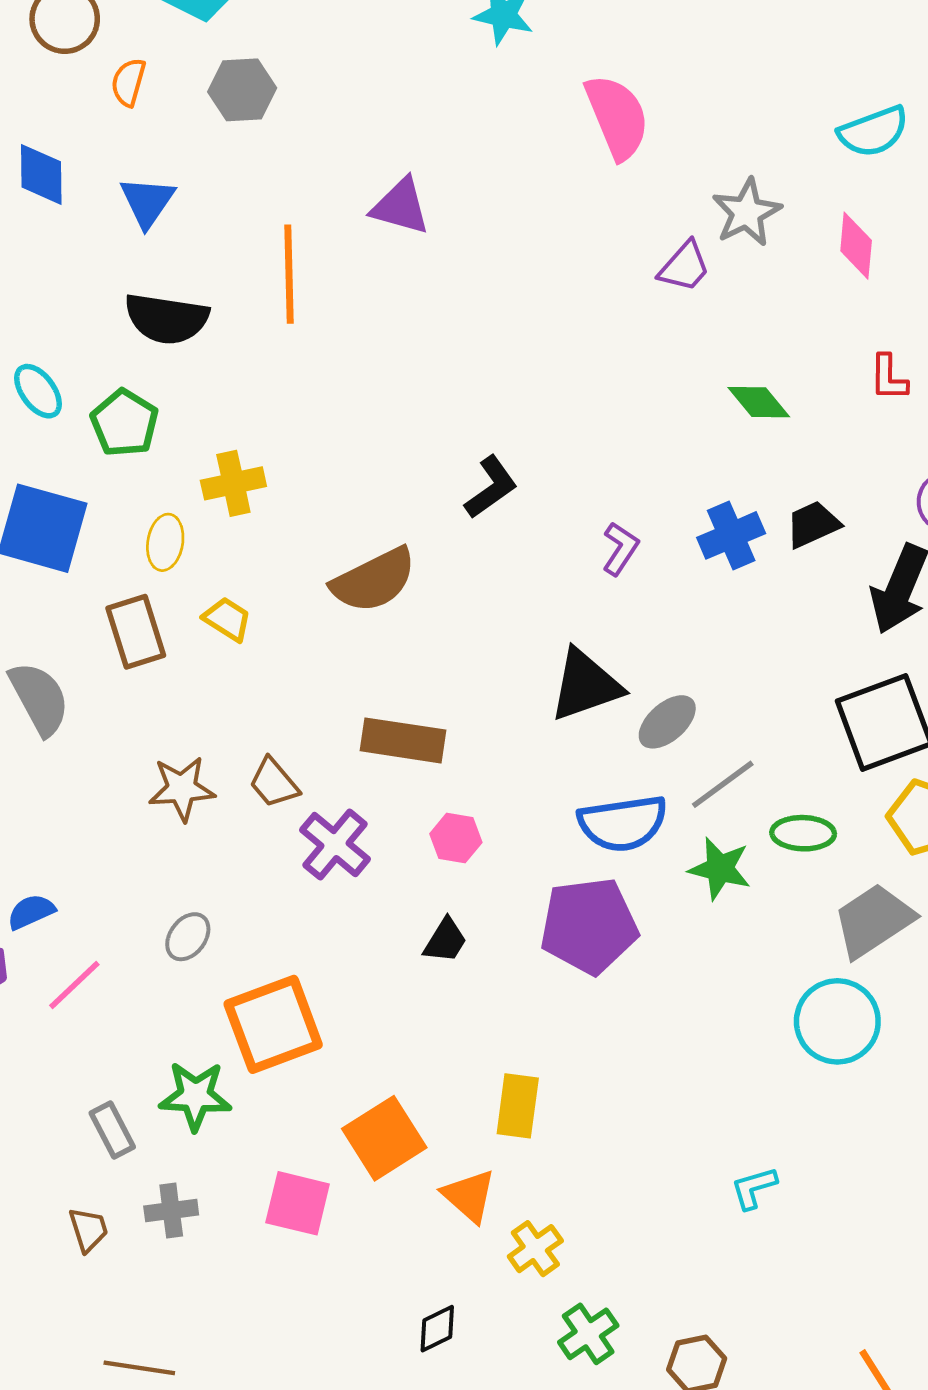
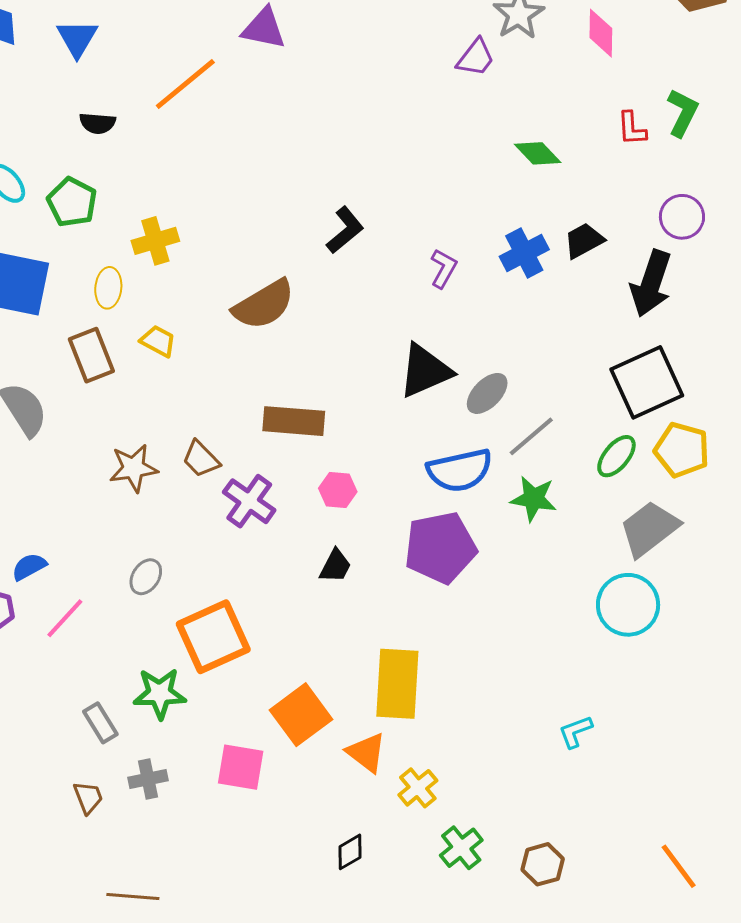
orange line: (289, 274) -> (185, 84), turned 56
black semicircle: (167, 319) -> (98, 123), size x0.6
green ellipse: (803, 833) -> (616, 456), moved, turned -48
yellow rectangle: (518, 1106) -> (397, 684), size x1.5

